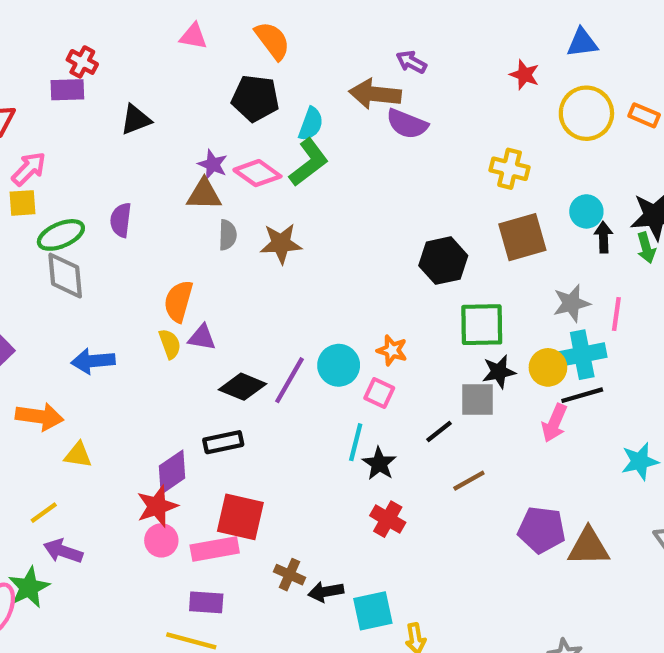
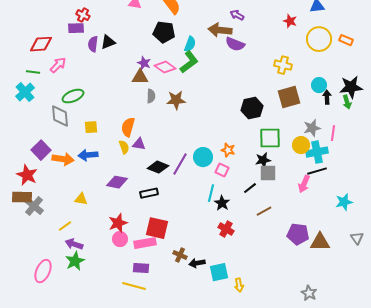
yellow square: (22, 203) -> (91, 127), moved
purple semicircle: (121, 220) -> (93, 44), moved
gray diamond: (65, 276) -> (60, 116), moved
yellow circle: (548, 367) -> (301, 145), moved
black star: (499, 372) -> (263, 160), moved
orange arrow: (40, 417) -> (63, 159), moved
purple diamond: (172, 472) -> (117, 182), moved, turned 45
green star: (29, 587) -> (75, 261), moved

